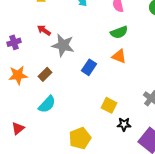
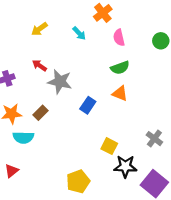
cyan semicircle: (47, 104) -> (23, 137), moved, turned 48
black star: (124, 124) -> (125, 166), size x1.5

